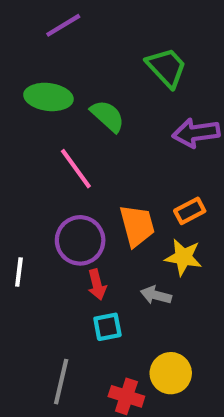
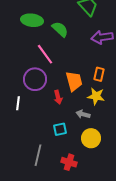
orange rectangle: (190, 211) -> (99, 74), turned -48
purple circle: (80, 240) -> (35, 79), moved
red arrow: (97, 285) -> (58, 97), moved
yellow circle: (171, 373) -> (91, 138), moved

